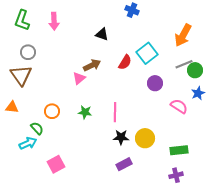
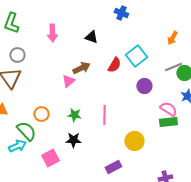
pink arrow: (54, 21) -> (52, 33), moved
orange arrow: (183, 35) -> (172, 38), size x0.6
green semicircle: (37, 128) -> (26, 131), size x1.5
black star: (121, 137) -> (73, 140), moved
green rectangle: (179, 150) -> (168, 122), moved
pink square: (56, 164) -> (50, 158), moved

